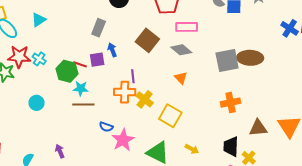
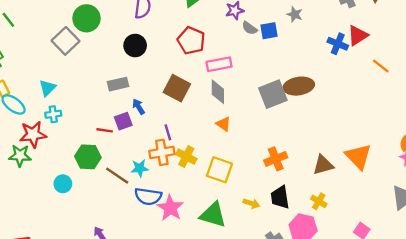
gray rectangle: (99, 28) -> (118, 84), turned 66
gray diamond: (181, 50) -> (218, 92), turned 60
cyan cross: (39, 59) -> (53, 114), moved, turned -32
green hexagon: (67, 71) -> (88, 157), moved
cyan star: (81, 88) -> (140, 168), moved
orange cross: (231, 103) -> (276, 159), moved
brown line: (83, 104) -> (117, 176), turned 45
blue semicircle: (106, 127) -> (148, 196), size x1.6
black trapezoid: (231, 147) -> (280, 197), moved

